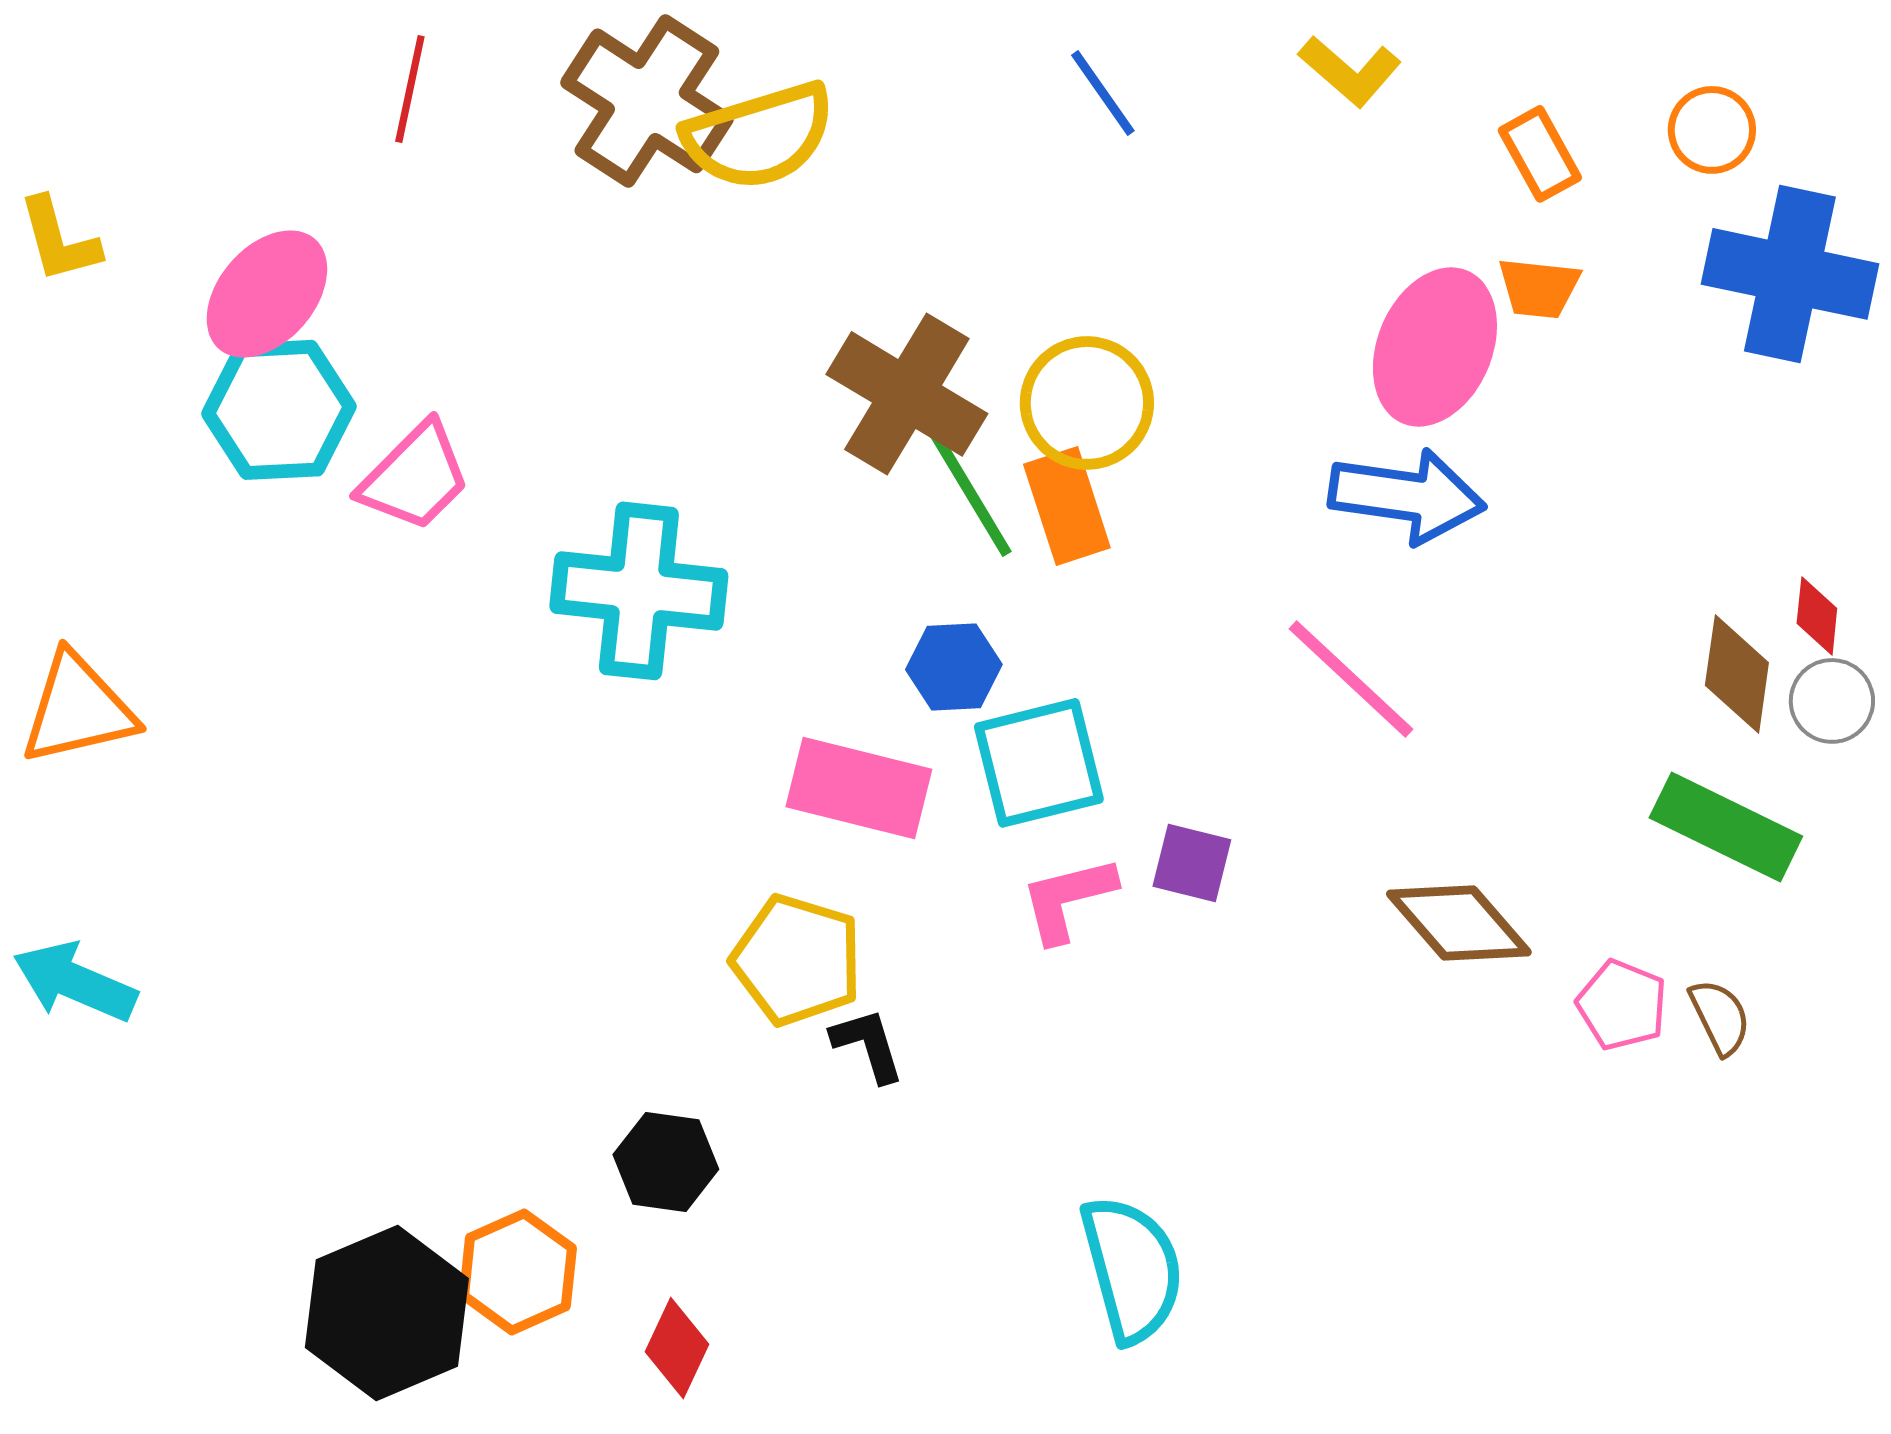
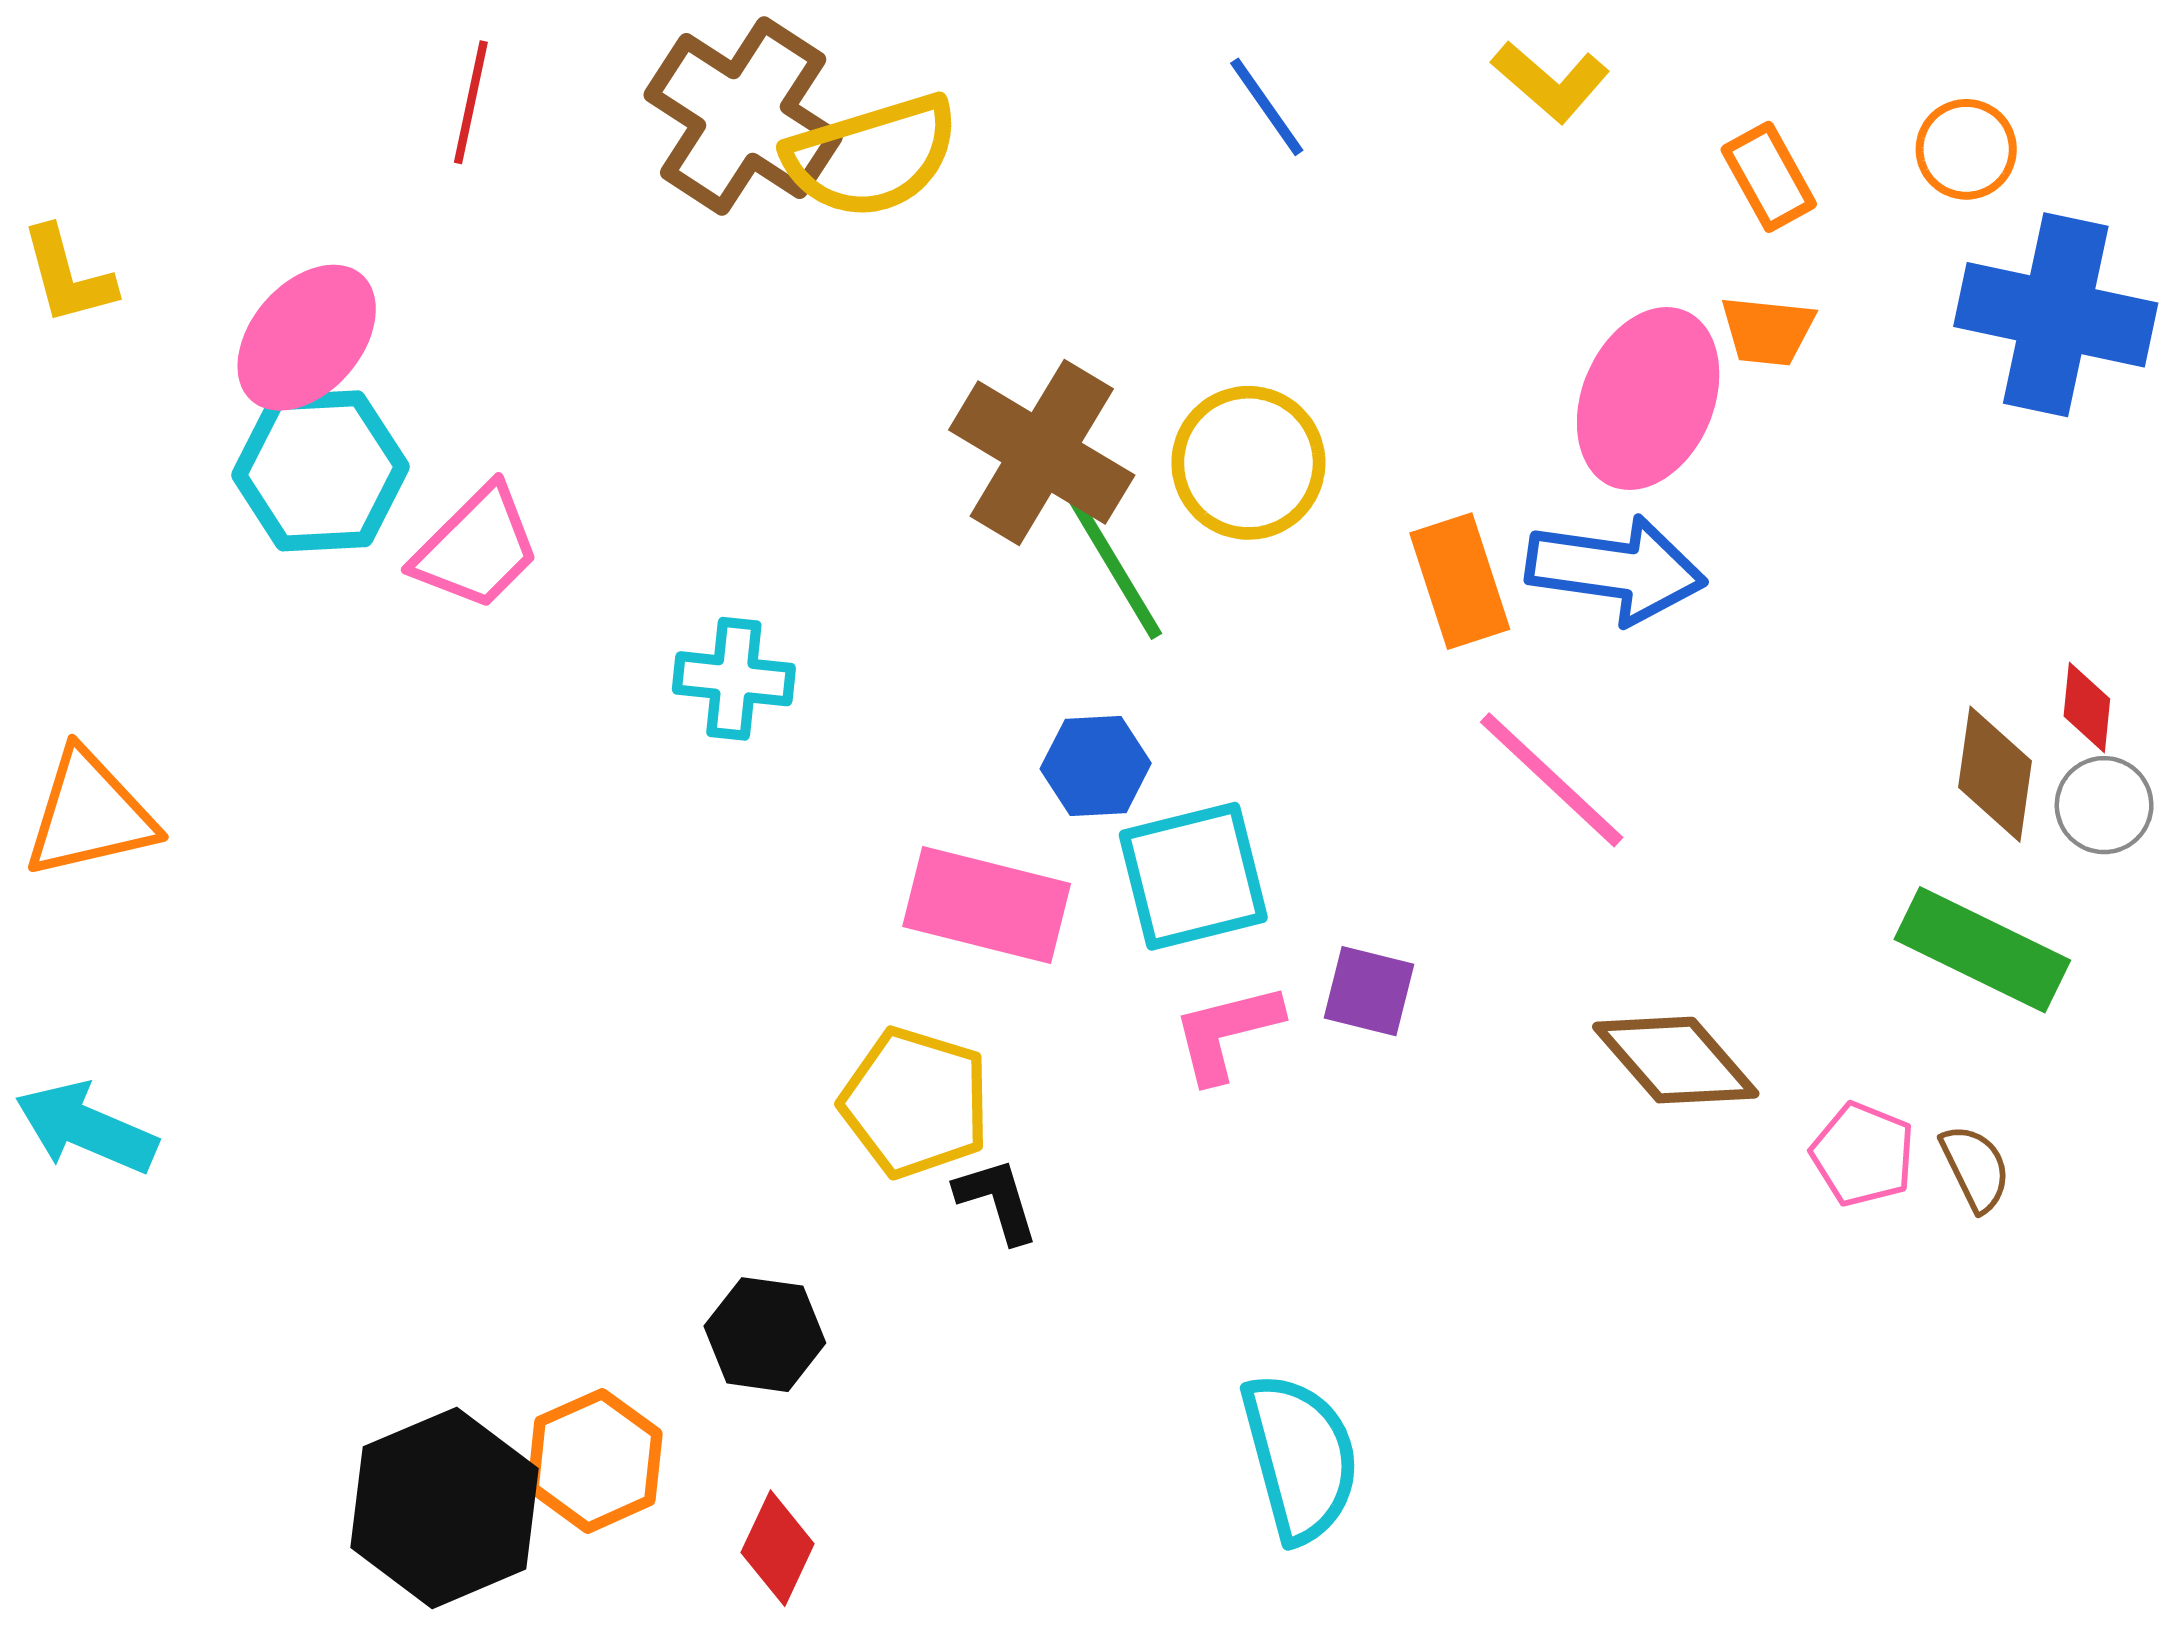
orange rectangle: (1067, 506) -> (1460, 581), moved
cyan cross: (639, 591) -> (734, 679), size x0.6

